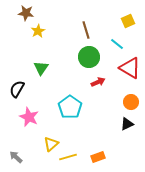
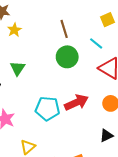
red arrow: (98, 82) -> (76, 102), moved, size x1.6
cyan pentagon: (70, 107) -> (47, 109), turned -30
black triangle: (127, 124) -> (106, 136), moved

